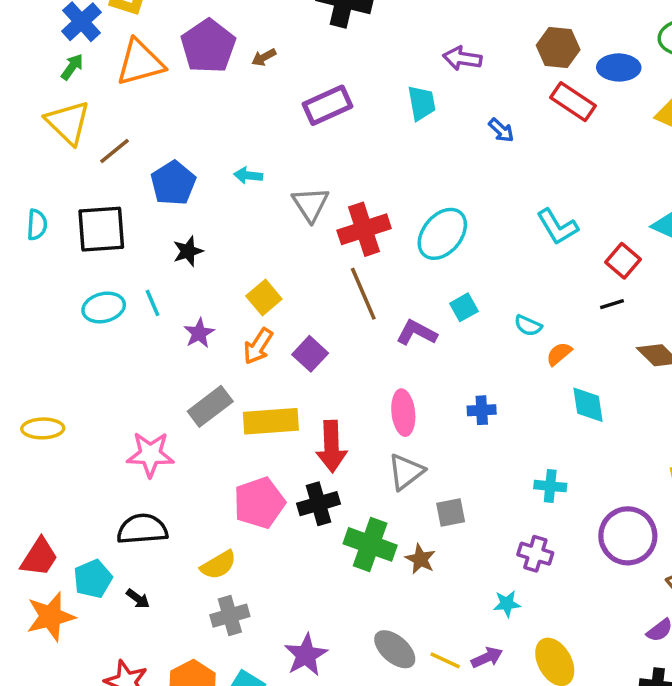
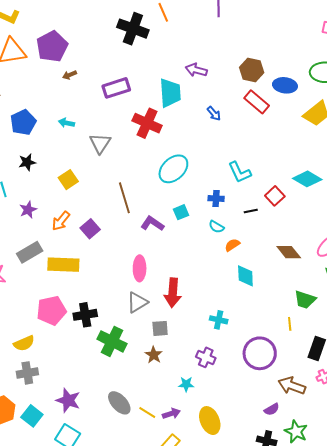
brown arrow: (264, 57) -> (70, 75), moved
cyan trapezoid: (422, 103) -> (170, 93), size x1.4
red cross: (364, 229) -> (147, 123), moved, turned 36
yellow square: (264, 298) -> (68, 180), moved
black line: (612, 304) -> (251, 211), moved
blue cross: (482, 410) -> (216, 199), moved
red arrow: (331, 446) -> (173, 293), moved
brown star: (420, 559) -> (154, 355), moved
purple star: (306, 655) -> (68, 400), turned -30

